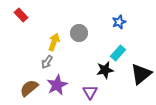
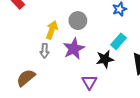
gray arrow: (47, 62) -> (45, 51), turned -32
purple star: (57, 85) -> (74, 49), moved

